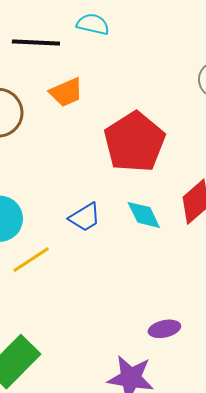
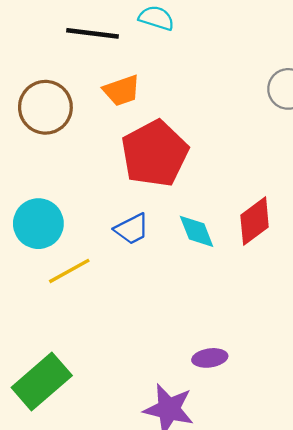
red pentagon: (134, 142) -> (155, 153), moved

